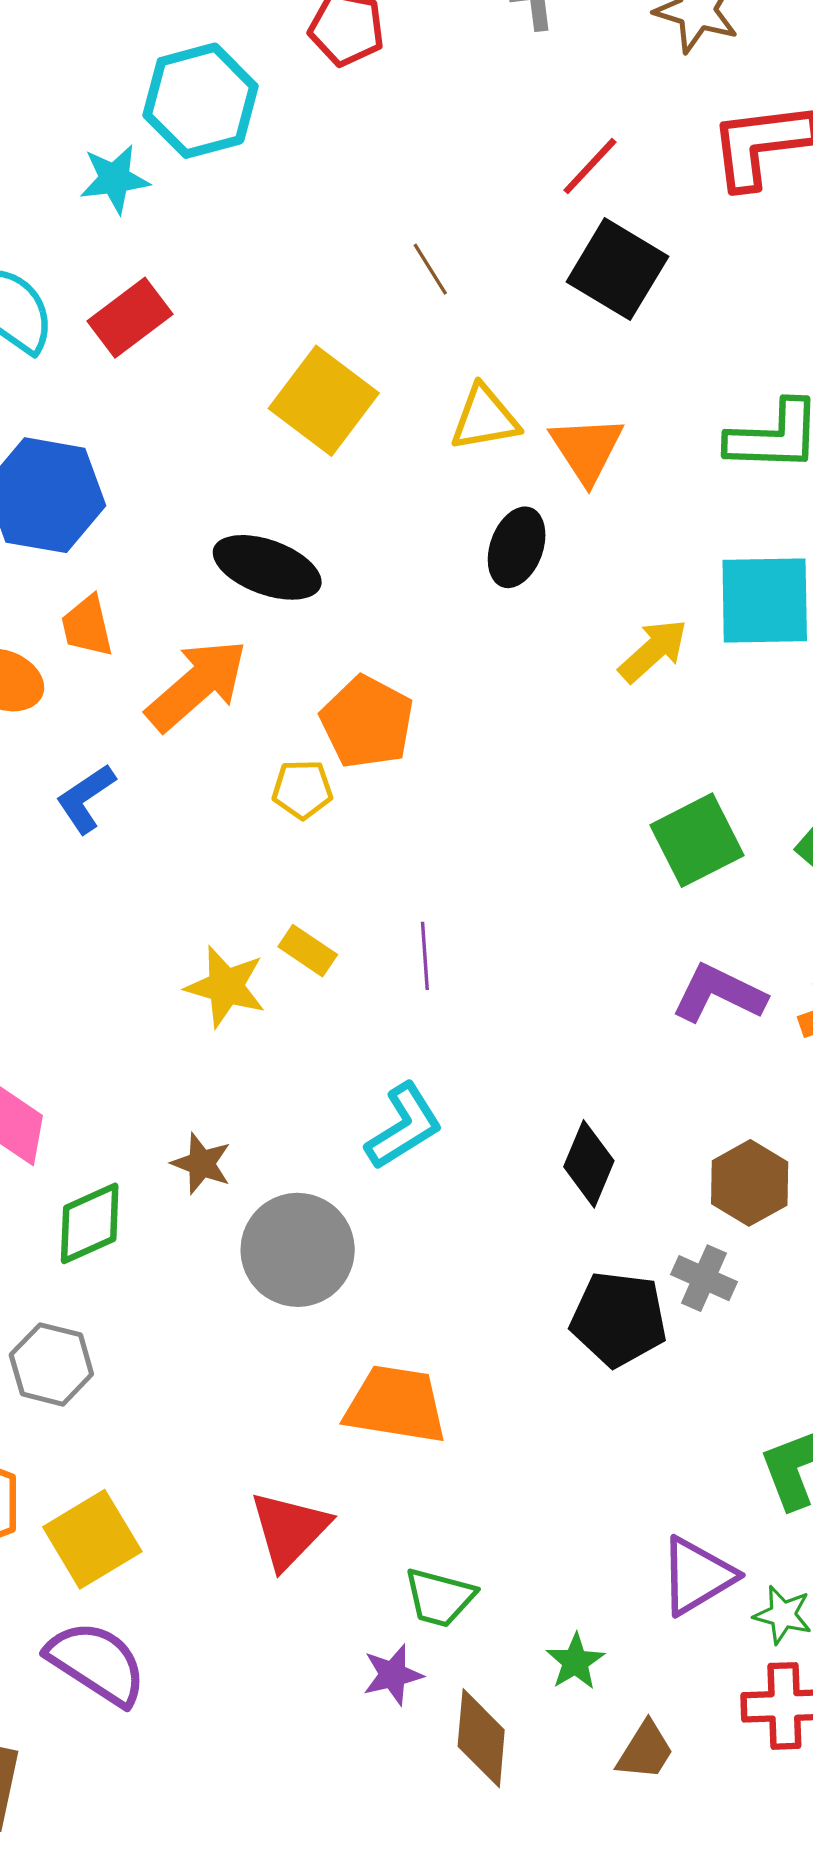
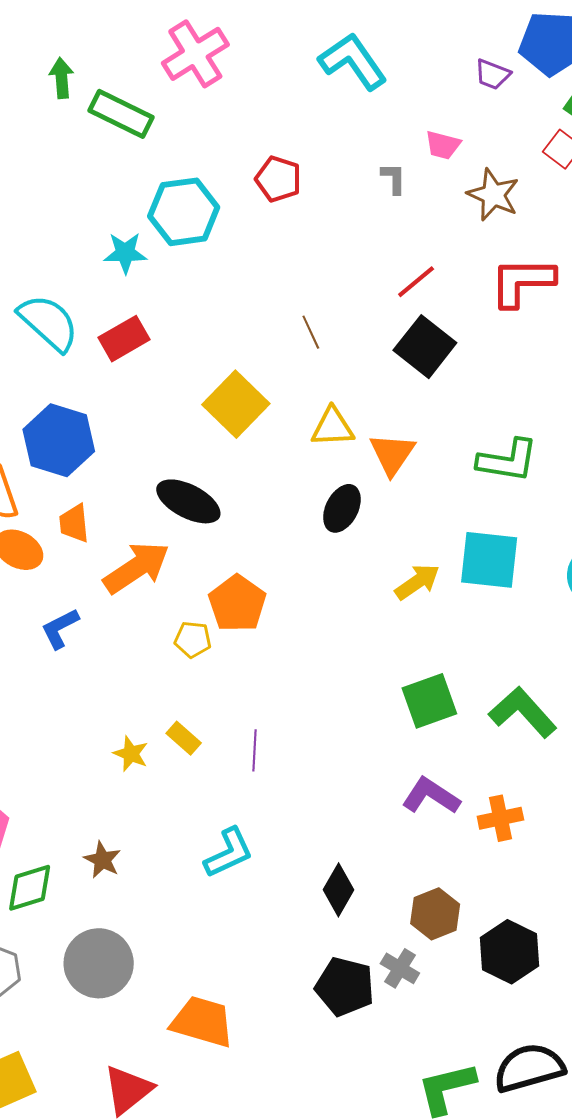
yellow star: (226, 987) -> (131, 754), size x0.7
gray circle: (298, 1250) -> (99, 963), moved

